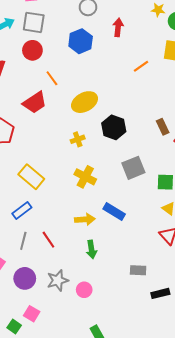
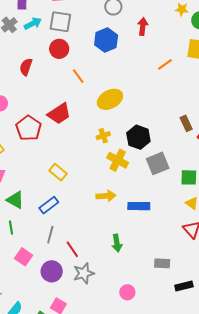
red trapezoid: (35, 103) -> (59, 114), moved
black hexagon: (114, 127) -> (138, 137), moved
yellow rectangle: (31, 177) -> (58, 172), size x0.7
yellow cross: (85, 177) -> (118, 160), moved
blue rectangle: (114, 211) -> (139, 206), turned -30
yellow arrow: (85, 219) -> (106, 196), moved
red line: (48, 240) -> (72, 249), moved
pink circle: (84, 290) -> (127, 292), moved

